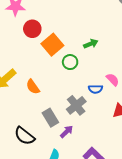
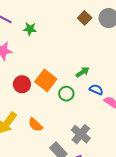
red circle: (32, 29) -> (22, 84), moved
blue semicircle: (95, 89) -> (96, 90), moved, turned -144

